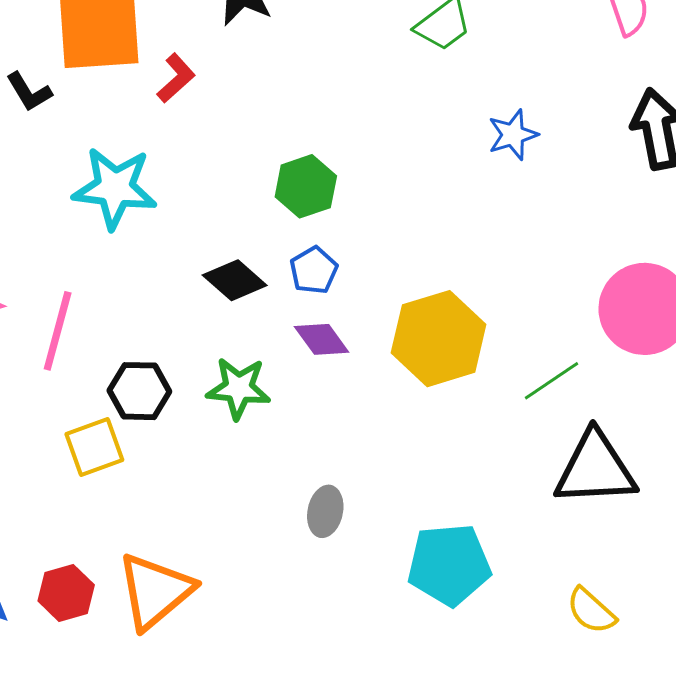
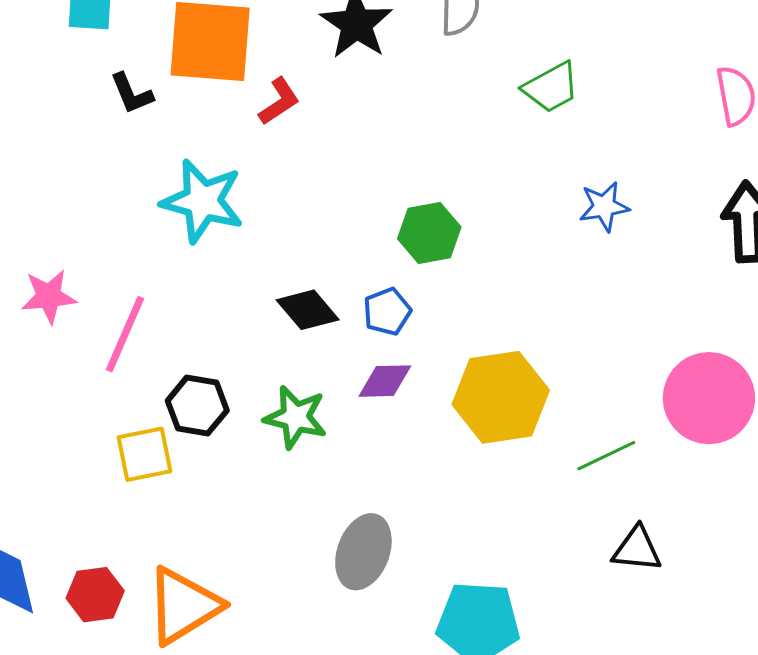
green hexagon: (306, 186) -> (429, 233), moved
purple diamond: (322, 339) -> (385, 381), turned -64
black triangle: (595, 469) -> (637, 549), size x0.6
gray ellipse: (325, 511) -> (363, 552), size x1.5

